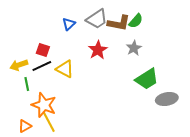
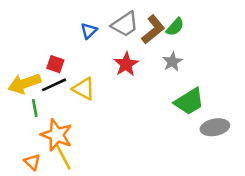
brown L-shape: (119, 23) -> (153, 29), turned -50
yellow arrow: (19, 65) -> (24, 83), size x1.4
orange triangle: (25, 126) -> (32, 162), turned -48

